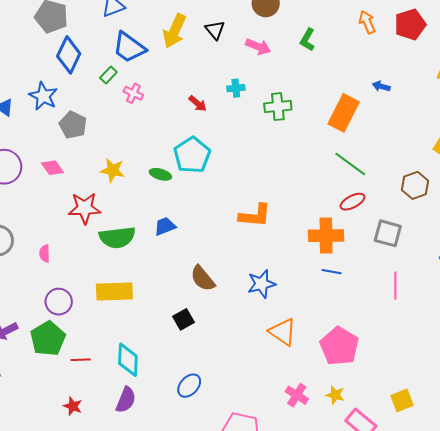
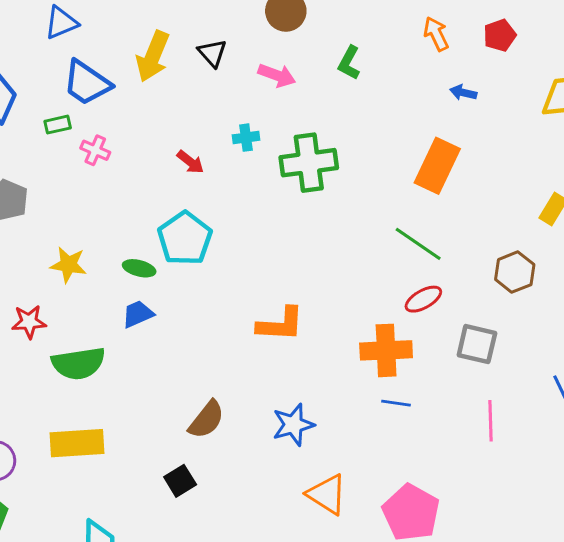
red pentagon: (410, 24) -> (500, 35), size x0.7
green rectangle: (108, 75) -> (58, 125), turned 36
blue arrow: (381, 86) -> (463, 93), moved
green cross: (278, 107) -> (309, 163), size x1.4
orange rectangle: (344, 113) -> (437, 166), moved
red star: (85, 208) -> (29, 322), size x0.7
blue trapezoid: (165, 226) -> (138, 314), moved
brown semicircle: (203, 278) -> (206, 420), turned -100

